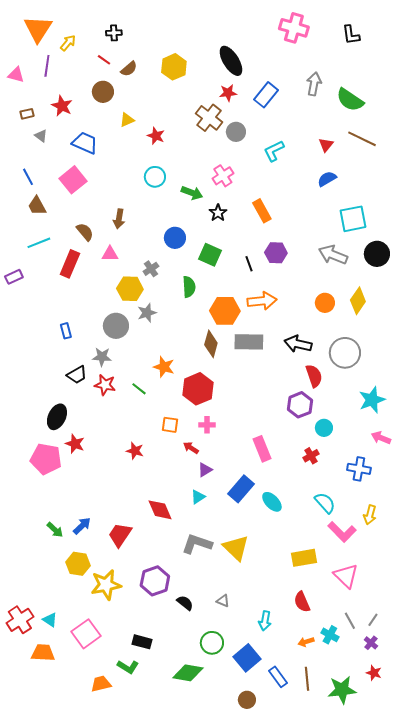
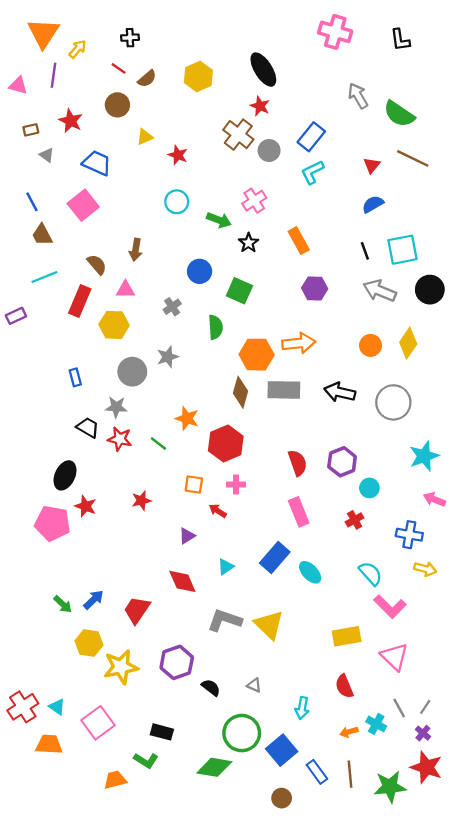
gray arrow: (314, 84) -> (358, 96), turned -40
red star: (228, 93) -> (260, 106), turned 30
blue rectangle: (266, 95) -> (311, 137), moved
black line: (249, 264) -> (365, 251), moved
yellow hexagon: (130, 289) -> (114, 325), moved
black trapezoid: (77, 375) -> (88, 428), turned -120
red semicircle: (314, 376) -> (298, 463), moved
red star: (135, 451) -> (141, 501), moved, turned -30
purple triangle: (205, 470) -> (187, 536), moved
yellow arrow: (370, 515) -> (425, 569), moved, turned -90
green circle: (212, 643) -> (242, 733), size x1.4
red star: (374, 673) -> (426, 767), size x1.8

